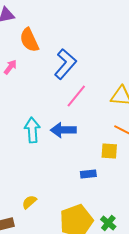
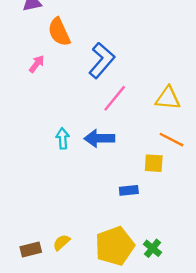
cyan arrow: (32, 130) -> (63, 138), size x0.7
yellow semicircle: (29, 202) -> (61, 242), moved

